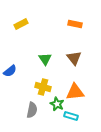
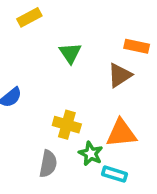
orange rectangle: (75, 24) -> (137, 46), moved
brown triangle: (74, 58) -> (120, 75), turned 35
green triangle: (45, 59) -> (70, 53), moved

